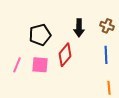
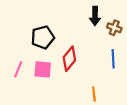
black arrow: (79, 28) -> (95, 16), moved
orange line: (109, 88) -> (94, 94), moved

